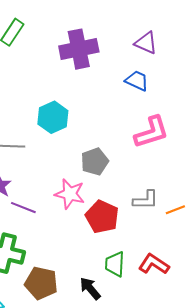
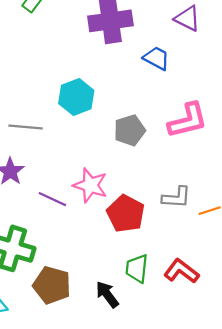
blue trapezoid: (137, 81) -> (156, 58), moved
gray pentagon: (95, 162) -> (130, 130), moved
purple line: (23, 208) -> (52, 199), moved

